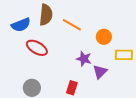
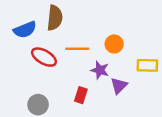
orange line: (72, 25) -> (77, 49), moved, turned -30
orange circle: (104, 37) -> (114, 44), moved
red rectangle: (72, 88) -> (81, 95), moved

